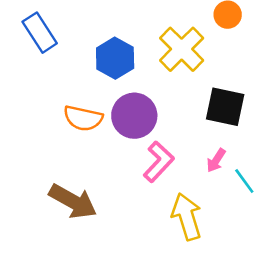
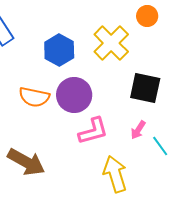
pink L-shape: (159, 162) -> (93, 131), turned 32

